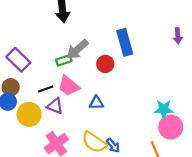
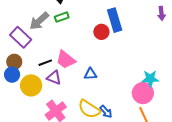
gray arrow: (77, 49) -> (39, 21), moved
green rectangle: (64, 60) -> (62, 17), moved
red circle: (105, 64) -> (101, 32), moved
pink circle: (171, 127) -> (143, 93), moved

